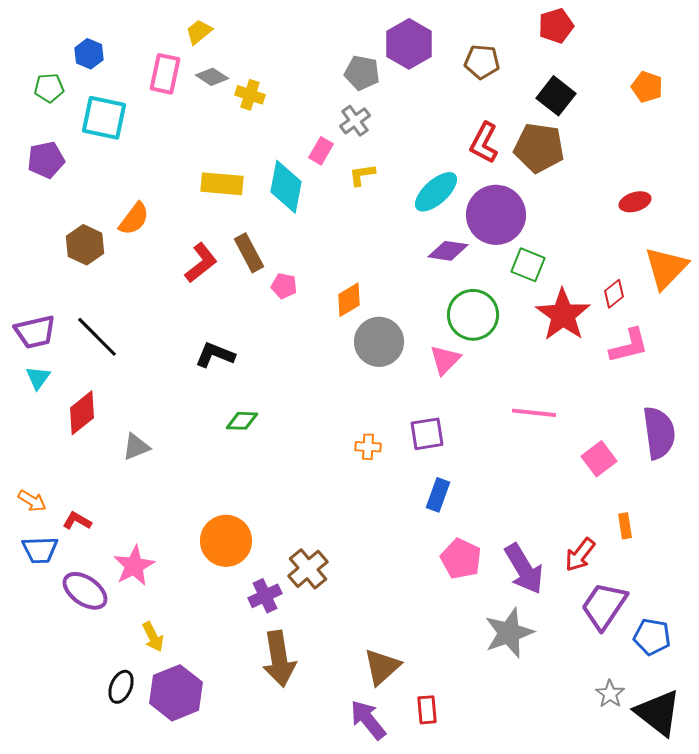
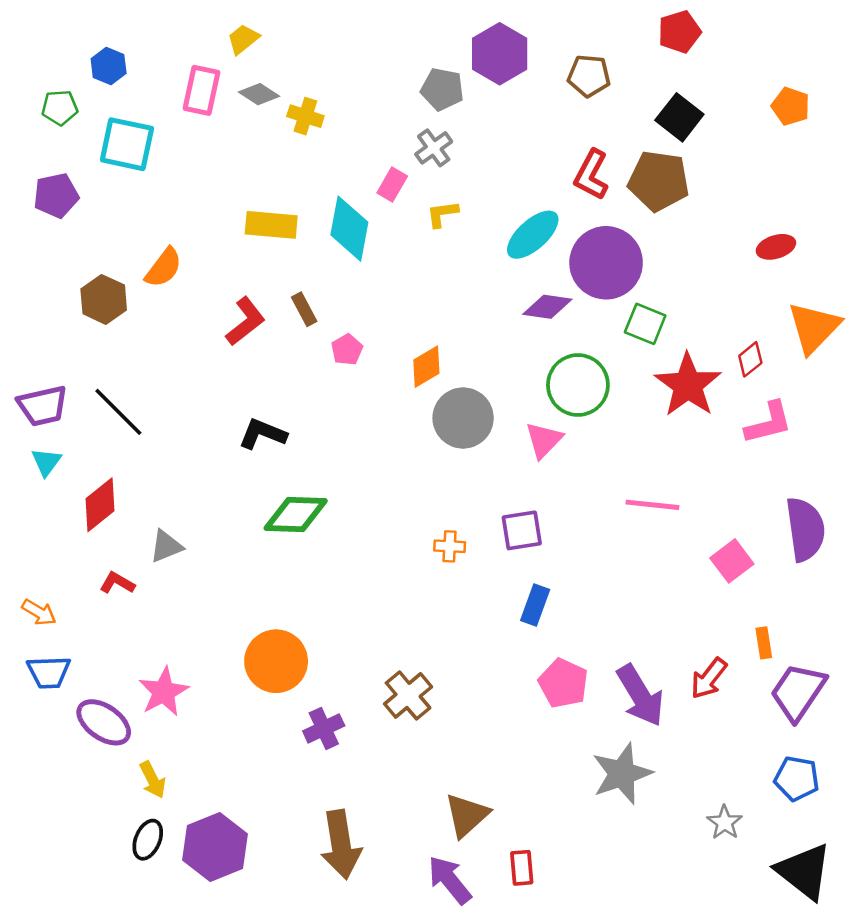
brown rectangle: (249, 253) -> (304, 309), size x0.7
pink pentagon: (284, 286) -> (347, 350), turned 30
green diamond: (242, 421) -> (296, 515), size x1.6
red L-shape: (77, 521) -> (117, 583), moved
brown cross: (308, 569) -> (408, 695), moved
purple trapezoid: (604, 606) -> (798, 692), moved
yellow arrow: (153, 637) -> (153, 780), moved
brown arrow: (279, 659) -> (341, 845), moved
gray star: (610, 694) -> (725, 823), moved

